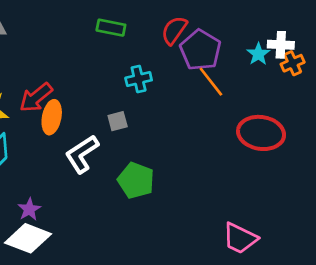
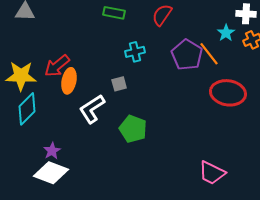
white cross: (281, 45) -> (246, 14), moved
purple pentagon: (200, 50) -> (187, 55), moved
orange line: (211, 82) -> (209, 54), moved

